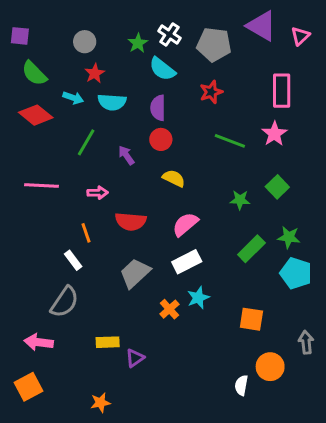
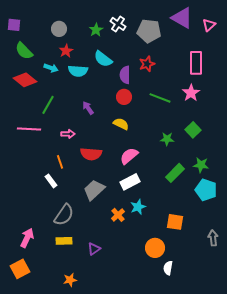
cyan semicircle: (162, 69) -> (103, 59), moved
purple semicircle: (158, 108) -> (125, 75), moved
red circle: (161, 139) -> (124, 97), moved
green line: (86, 142) -> (48, 105), moved
gray semicircle: (65, 302) -> (64, 215), moved
pink arrow: (39, 342) -> (27, 238), turned 108
yellow rectangle: (108, 342) -> (64, 241), moved
orange circle: (270, 367) -> (155, 248), moved

